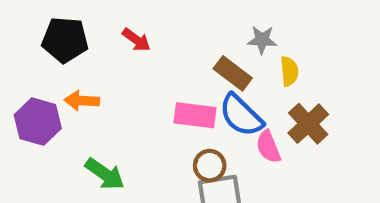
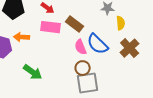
brown rectangle: (233, 73) -> (75, 24), moved
pink rectangle: (195, 115) -> (51, 27), moved
pink semicircle: (268, 147) -> (81, 47), moved

